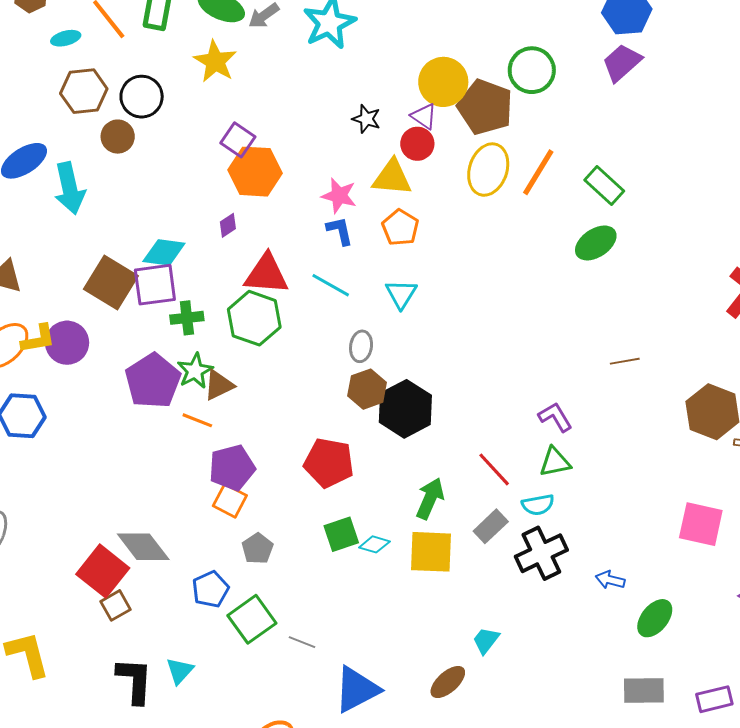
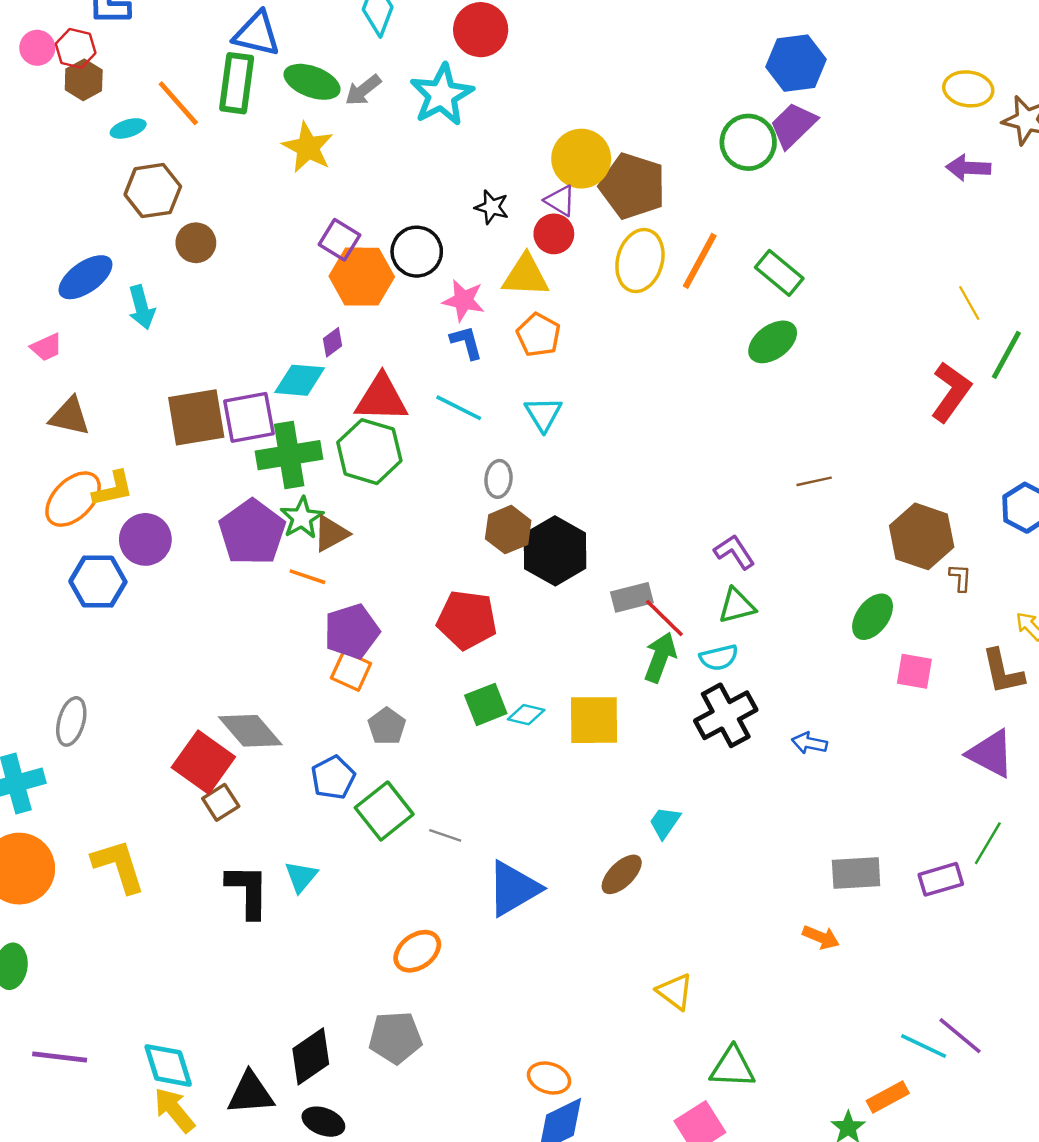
green circle: (532, 70) -> (748, 142), moved
black circle: (142, 97) -> (417, 252), moved
cyan arrow: (70, 188) -> (142, 307), size x0.7
cyan diamond: (164, 252) -> (300, 380), moved
brown square: (111, 283) -> (196, 417), turned -38
green cross: (187, 318) -> (289, 455), size x1.6
purple circle: (67, 343) -> (145, 539), moved
green arrow: (430, 499) -> (660, 657), moved
pink square: (701, 524) -> (914, 671), size x0.7
gray rectangle: (491, 526) -> (632, 597), moved, turned 32
green ellipse: (655, 618) -> (873, 617), moved

